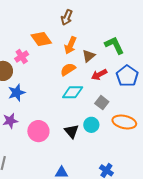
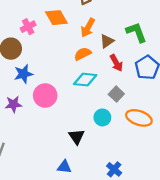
pink cross: (22, 56) -> (28, 27), moved
red arrow: (99, 75) -> (116, 63), turned -98
pink circle: (38, 131) -> (45, 95), moved
black triangle: (71, 131) -> (77, 137), moved

